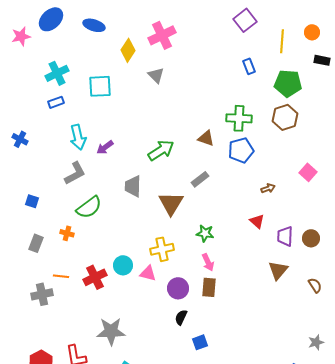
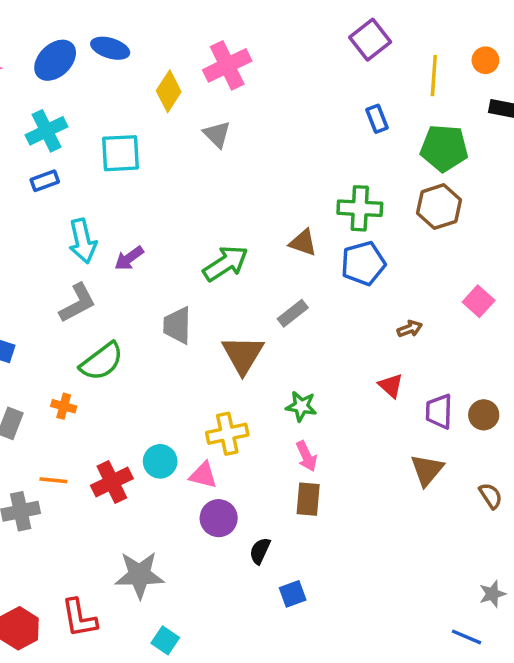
blue ellipse: (51, 19) -> (55, 60), moved
purple circle: (178, 288) -> (219, 518), moved

